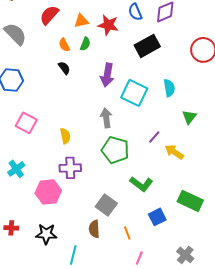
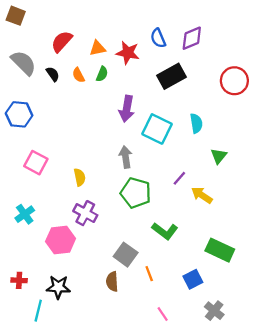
black semicircle: (64, 68) -> (53, 74), moved
purple cross: (70, 168) -> (85, 213), turned 30
blue square: (157, 217) -> (193, 279), moved
orange line: (127, 233) -> (149, 274), moved
cyan line: (73, 255) -> (38, 311), moved
pink line: (139, 258) -> (163, 314), turned -56

